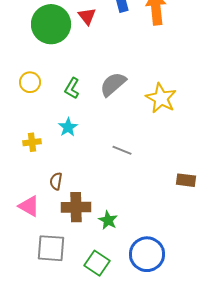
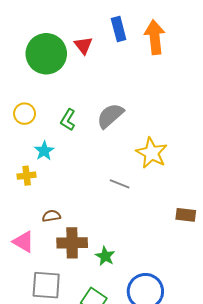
yellow star: (161, 98) -> (152, 153), moved
cyan star: (68, 127) -> (44, 151), moved
brown semicircle: (56, 181) -> (51, 216), turned 72

